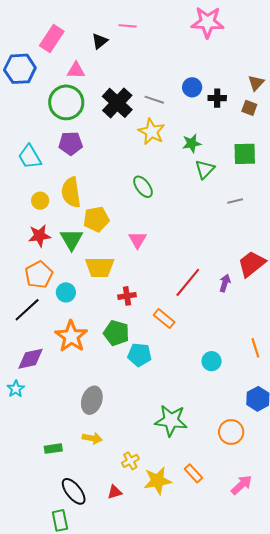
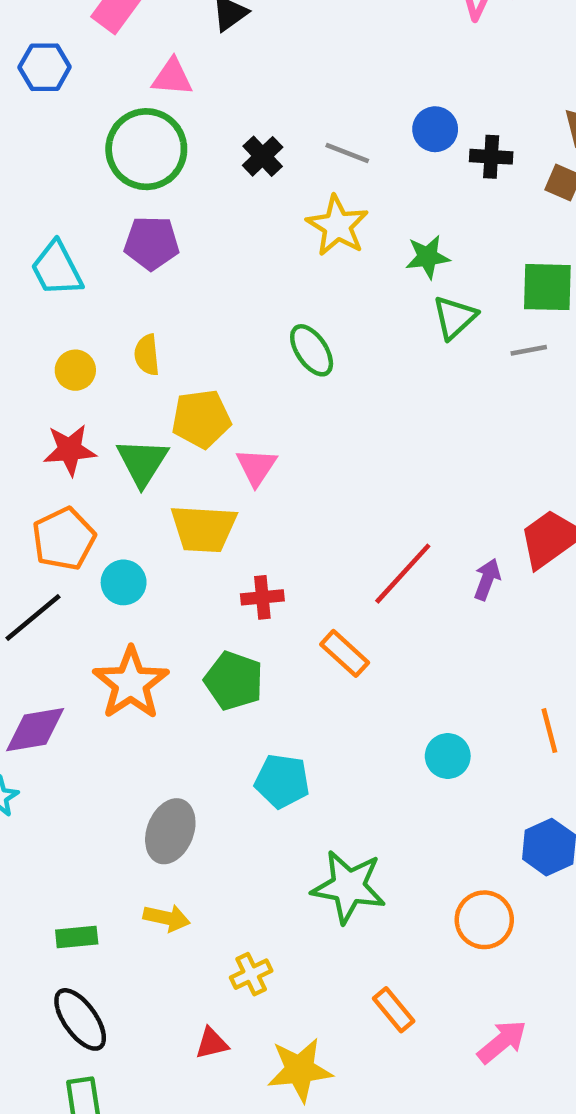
blue hexagon: (20, 69) -> (45, 67), size x0.7
black cross: (117, 103) -> (263, 156), size x0.6
yellow semicircle: (71, 192) -> (147, 355), size x0.6
gray line: (235, 201) -> (529, 350), moved
pink triangle: (137, 240) -> (256, 467), moved
cyan pentagon: (139, 355) -> (282, 781), moved
yellow star: (158, 481) -> (300, 1070), moved
black ellipse: (74, 491) -> (80, 1019), moved

